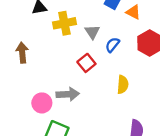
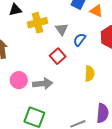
pink circle: (42, 103) -> (19, 80), moved

